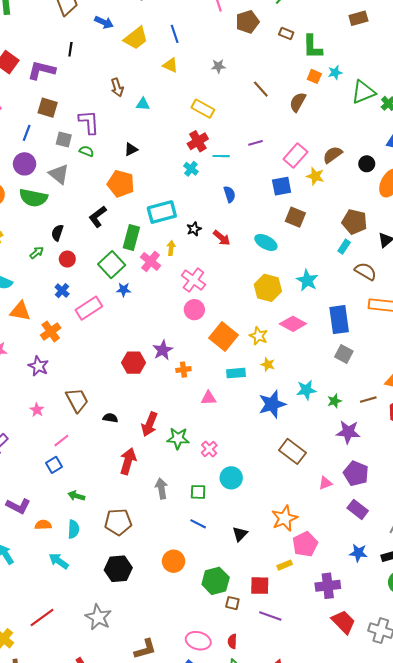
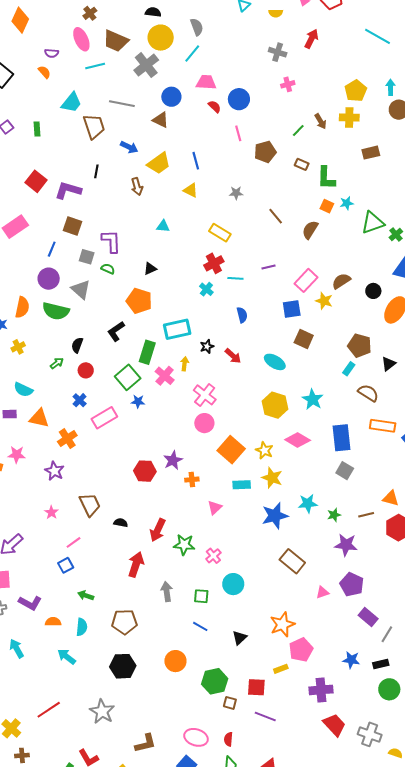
brown arrow: (117, 87) -> (137, 187), moved
yellow star: (268, 364) -> (272, 478), size x1.5
pink triangle: (209, 398) -> (215, 507), turned -42
purple rectangle: (358, 509) -> (368, 617), moved

